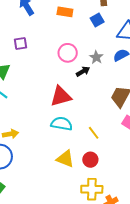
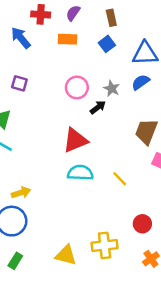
purple square: (21, 43) -> (19, 83), turned 32
yellow triangle: (65, 159) -> (66, 255), moved
red circle: (90, 160) -> (142, 224), moved
yellow cross: (92, 189) -> (105, 245), moved

